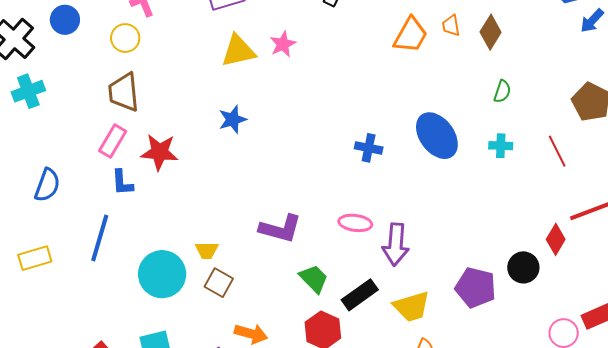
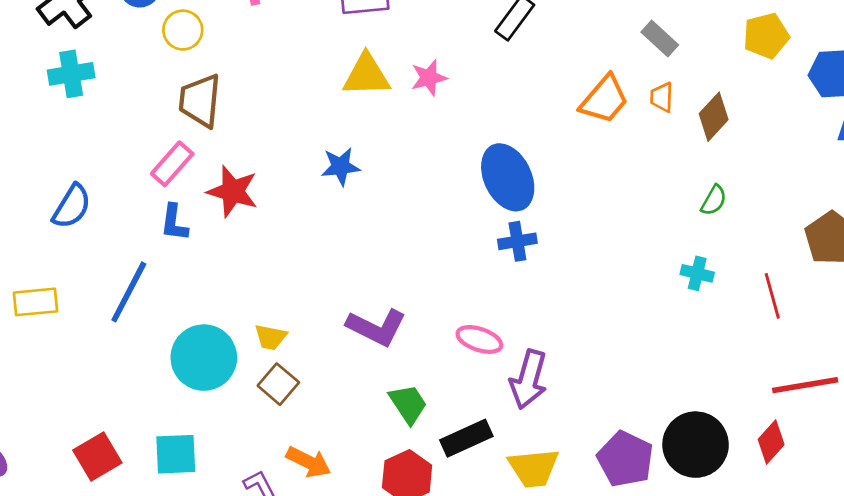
yellow circle: (125, 38) -> (183, 30), moved
blue ellipse: (437, 136) -> (508, 177), moved
blue cross: (369, 148) -> (517, 241), turned -32
red diamond: (556, 239) -> (771, 442), moved
black circle: (523, 267) -> (696, 445), size x1.5

